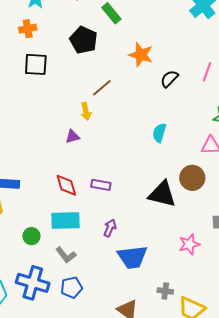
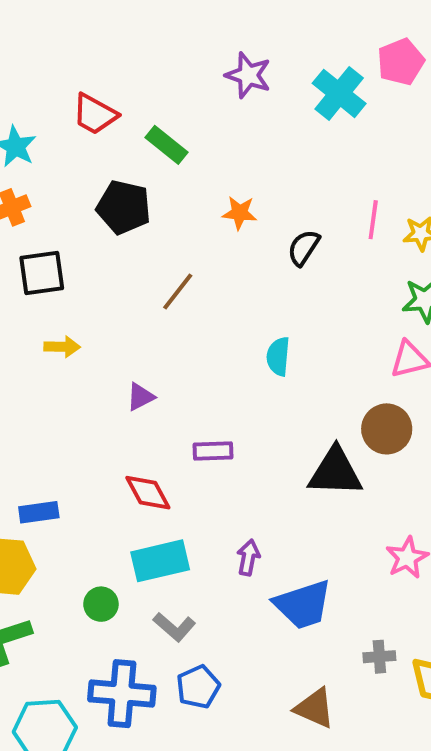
orange star: (141, 55) -> (240, 213), size x0.7
yellow arrow: (86, 111) -> (62, 347), moved, turned -66
cyan semicircle: (159, 133) -> (278, 356), moved
purple rectangle: (101, 185) -> (213, 451), moved

